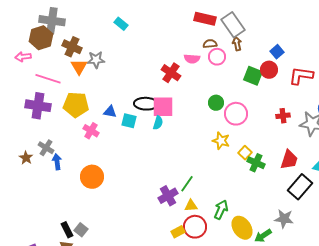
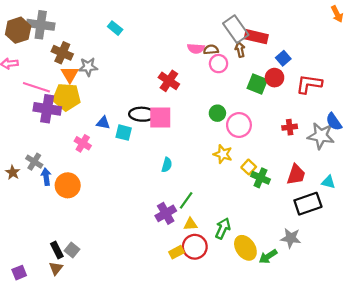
red rectangle: (205, 19) -> (256, 37), moved
brown hexagon: (41, 38) -> (18, 30), moved
pink semicircle: (192, 59) -> (196, 48), moved
yellow pentagon: (76, 105) -> (67, 97), moved
purple cross: (38, 106) -> (47, 109), moved
cyan semicircle: (158, 123) -> (167, 165), moved
orange circle: (92, 177) -> (68, 185), moved
black rectangle: (300, 187) -> (308, 204), turned 30

